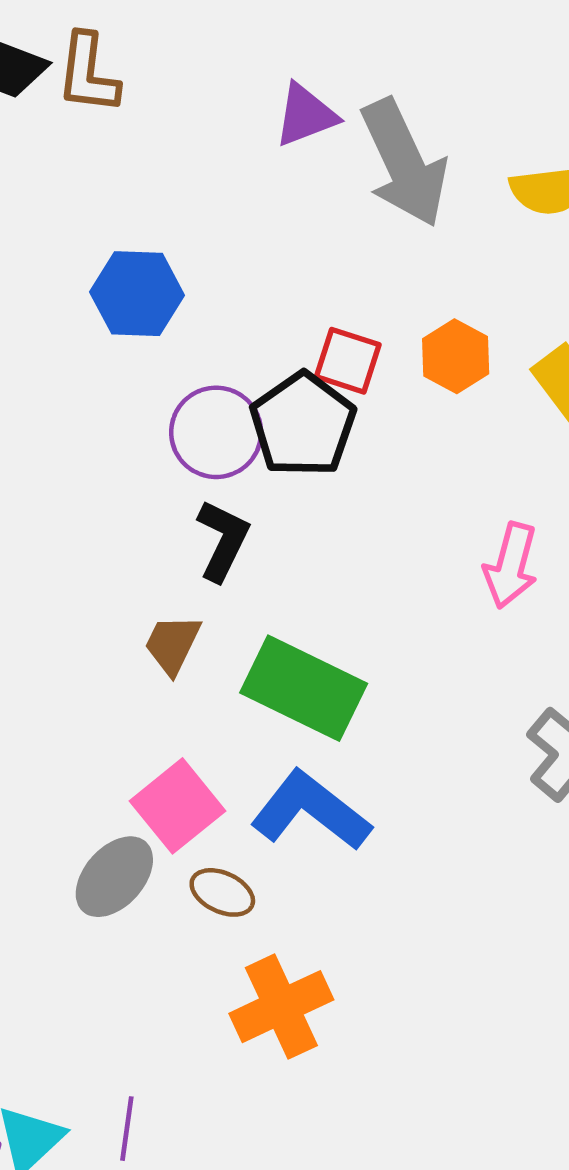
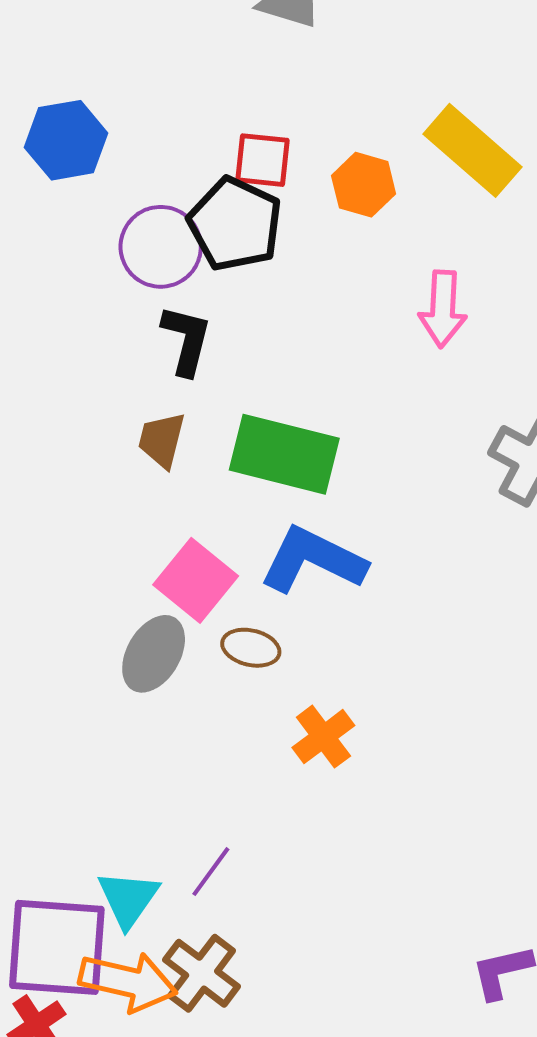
orange hexagon: (456, 356) -> (364, 185), moved
orange cross: (281, 1007) -> (323, 737), size x0.7
purple line: (127, 1129) -> (211, 872), turned 40

